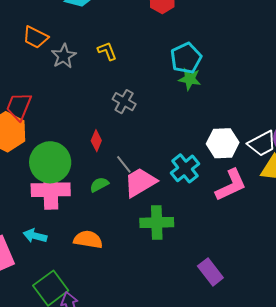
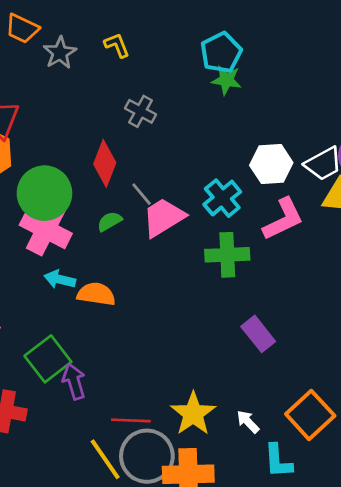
red diamond: (96, 141) -> (105, 163), size x1.6
pink cross: (51, 190) -> (46, 229), turned 30
green cross: (157, 223) -> (227, 255), moved
cyan arrow: (35, 236) -> (60, 279), moved

